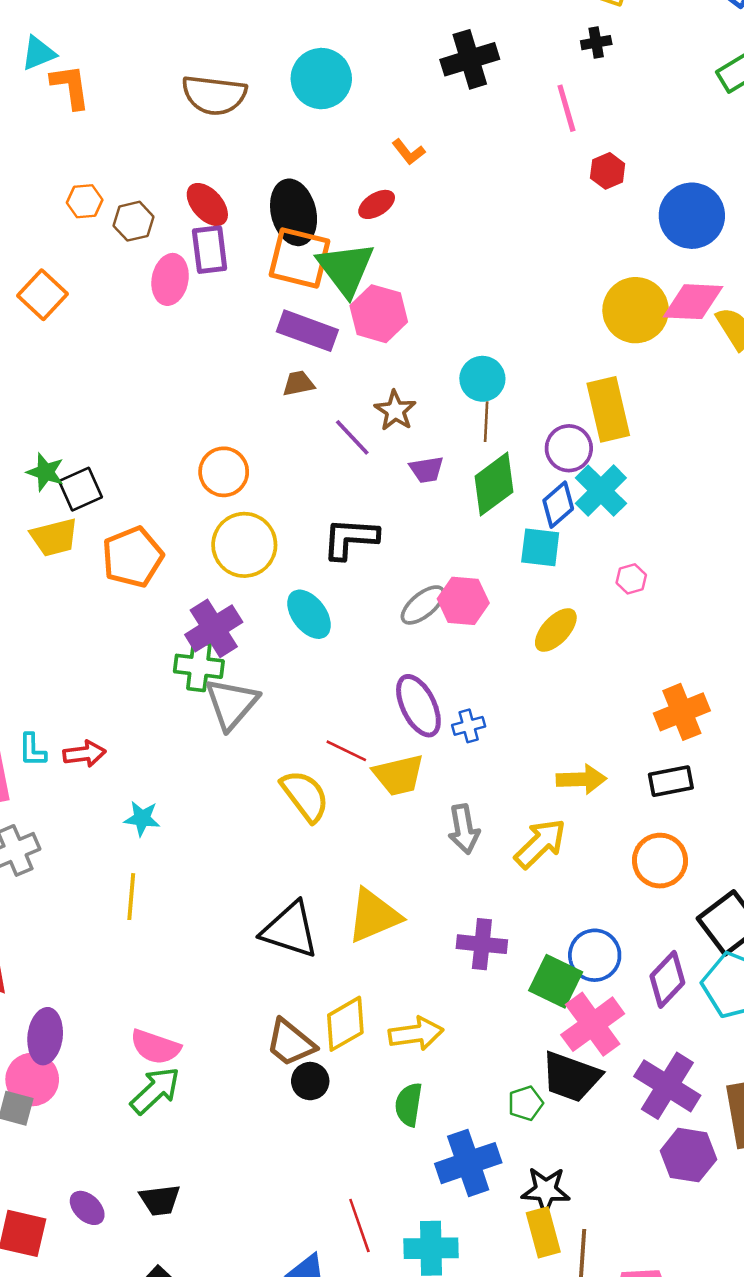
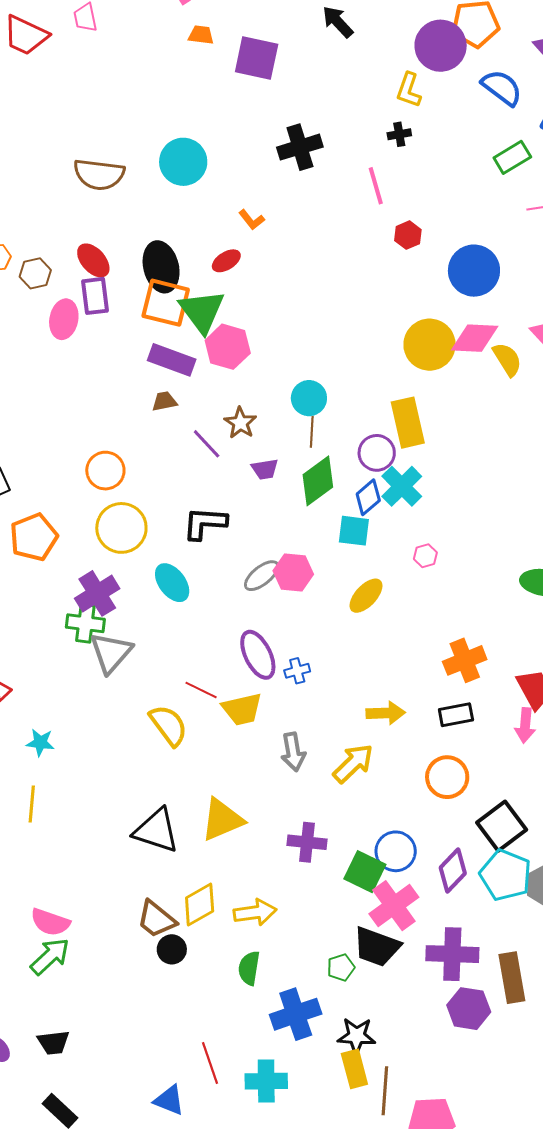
purple cross: (667, 1086) -> (452, 954), turned -30

